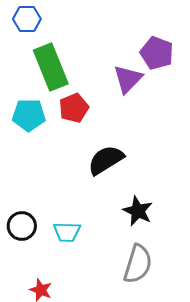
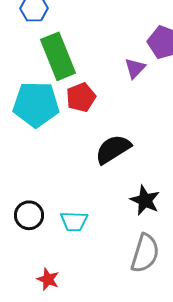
purple triangle: (128, 79) -> (135, 68), size x0.7
cyan pentagon: (29, 115) -> (36, 104), size x1.4

